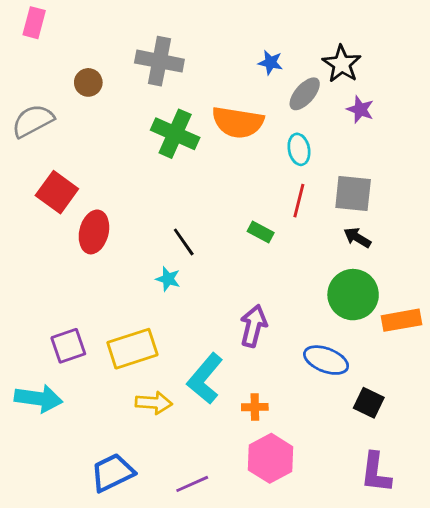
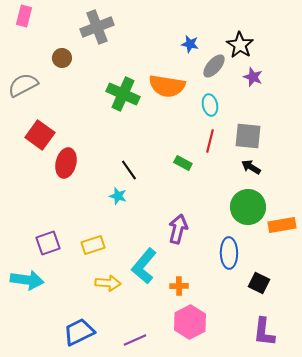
gray cross: (159, 61) -> (97, 27), moved, turned -32
yellow rectangle: (132, 349) -> (93, 245), size x0.7
blue ellipse: (326, 360) -> (229, 253), turned 68

